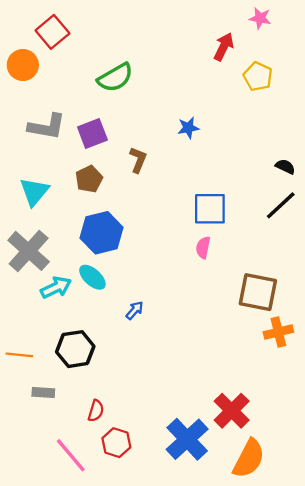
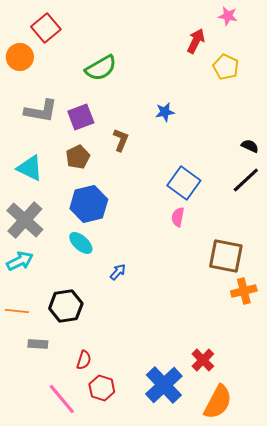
cyan triangle: (34, 192) -> (30, 168), turned -44
blue square: (210, 209) -> (184, 183), turned 36
cyan arrow: (56, 287) -> (20, 261), moved
red cross: (232, 411) -> (203, 360), size x0.7

